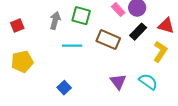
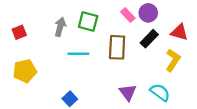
brown rectangle: (108, 40) -> (117, 47), turned 70

